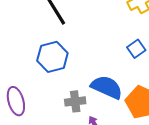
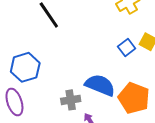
blue hexagon: (52, 57) -> (25, 67), moved

